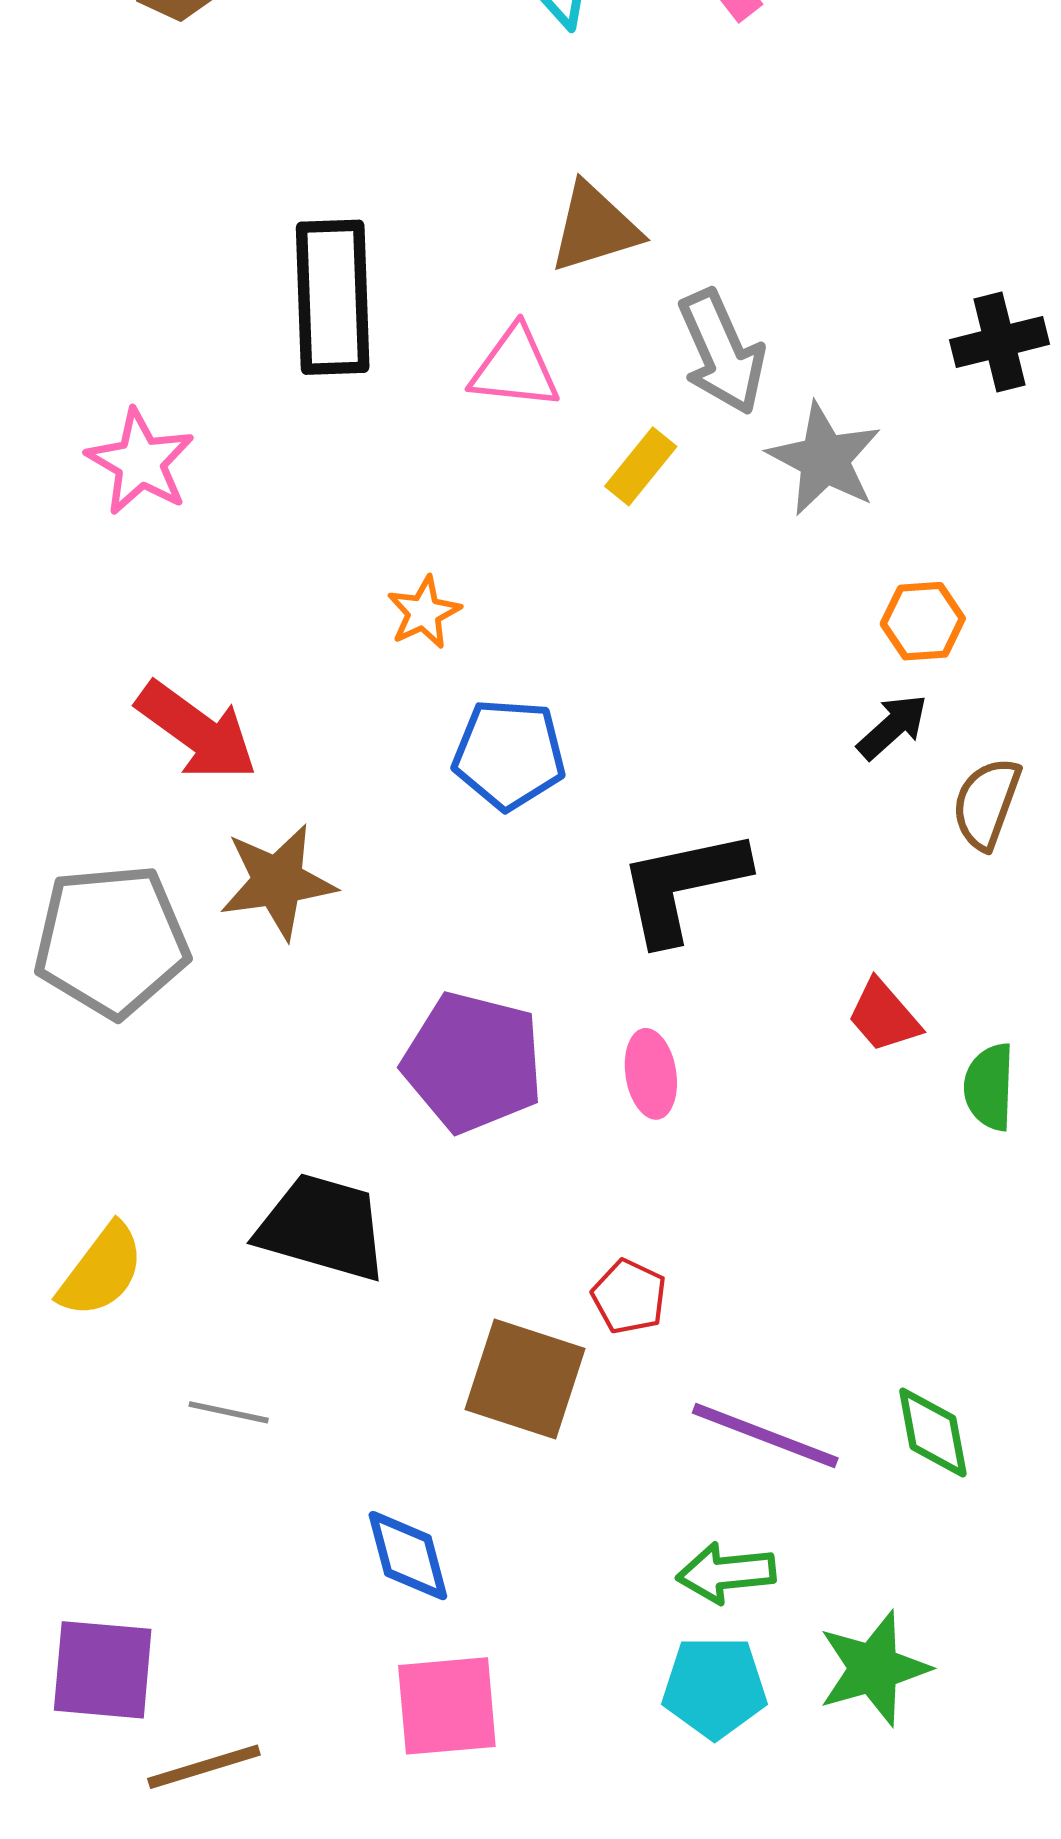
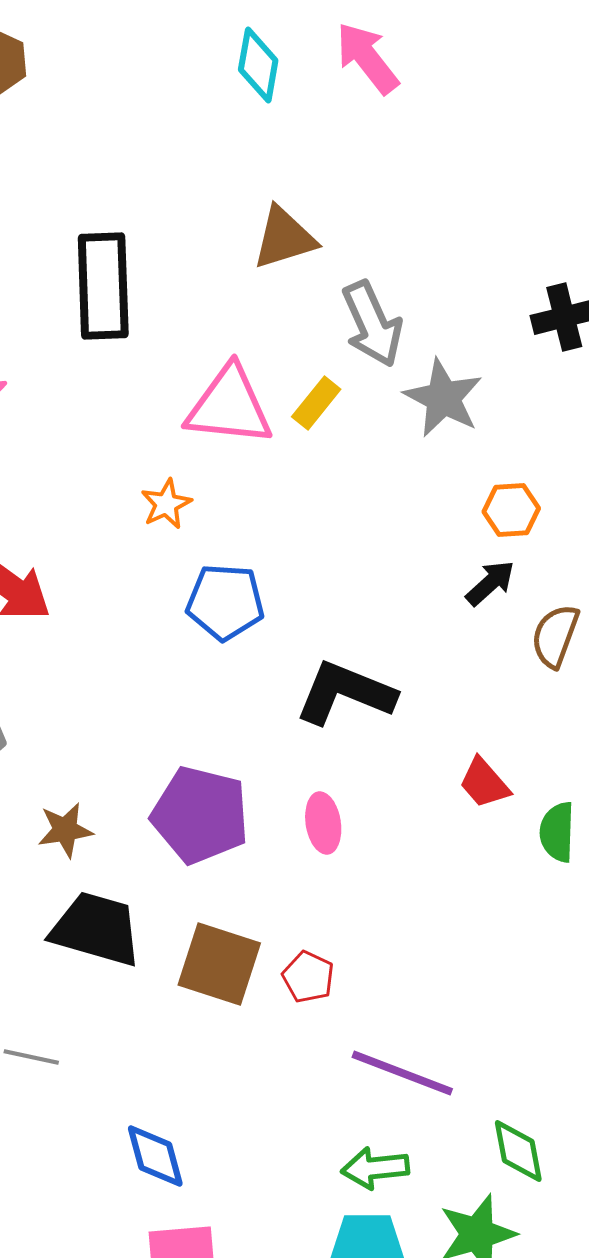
pink triangle: (515, 368) -> (229, 406), moved, size x1.4
brown star: (278, 882) -> (65, 830), moved, size x0.7
black L-shape: (683, 886) -> (345, 693), turned 34
brown square: (525, 1379) -> (219, 964), moved
green diamond: (933, 1433) -> (518, 1151), moved

